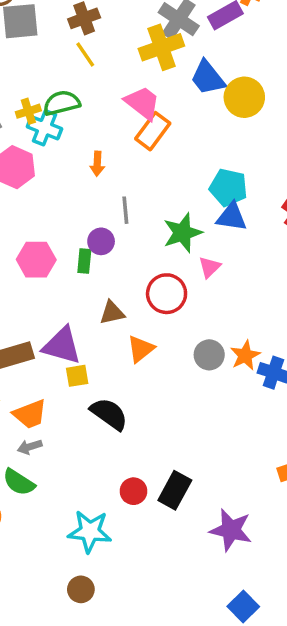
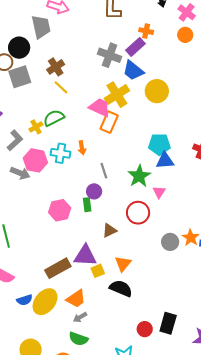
yellow cross: (161, 47) -> (117, 95), moved
blue trapezoid: (208, 78) -> (133, 71), moved
cyan cross: (45, 128) -> (61, 153), moved
orange triangle: (141, 349) -> (123, 264), moved

